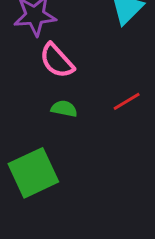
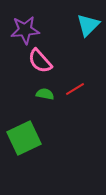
red line: (127, 101) -> (75, 89), moved

